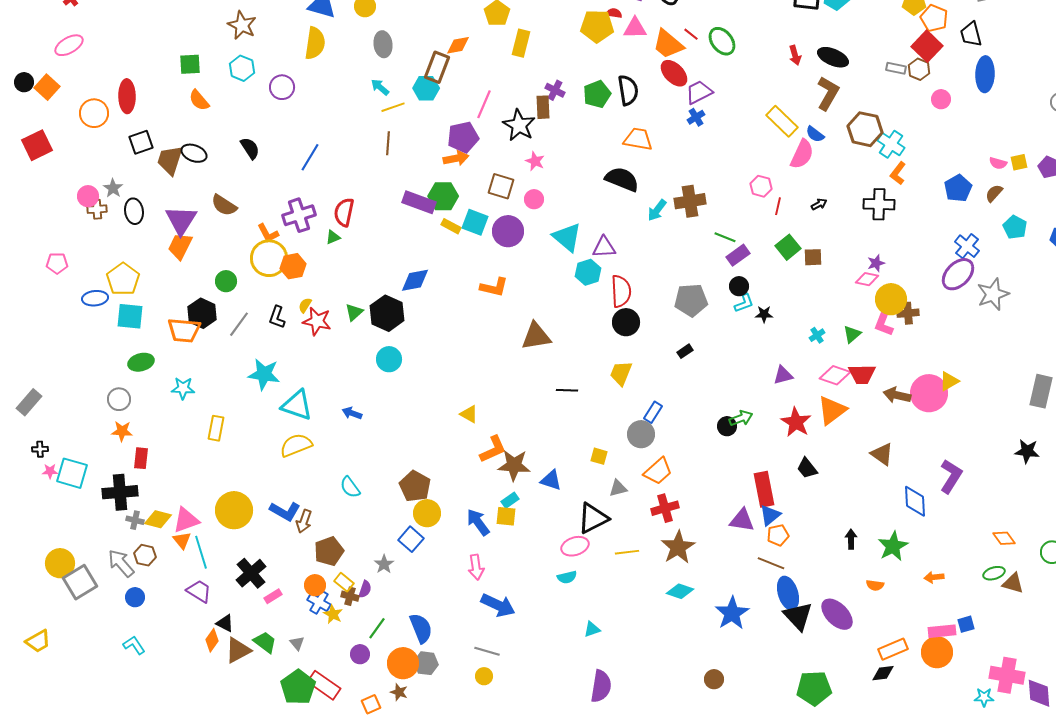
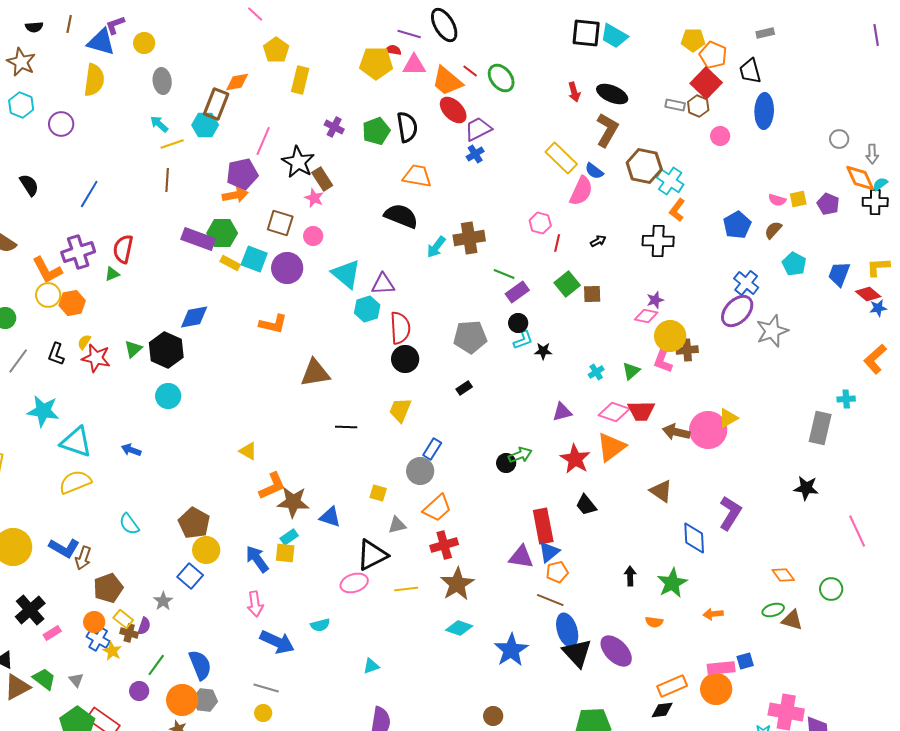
brown rectangle: (543, 107) -> (322, 179), moved, turned -30
orange L-shape: (268, 233) -> (47, 270), size x1.4
yellow circle: (269, 258) -> (48, 295), size x0.7
cyan semicircle: (567, 577) -> (320, 625), moved

